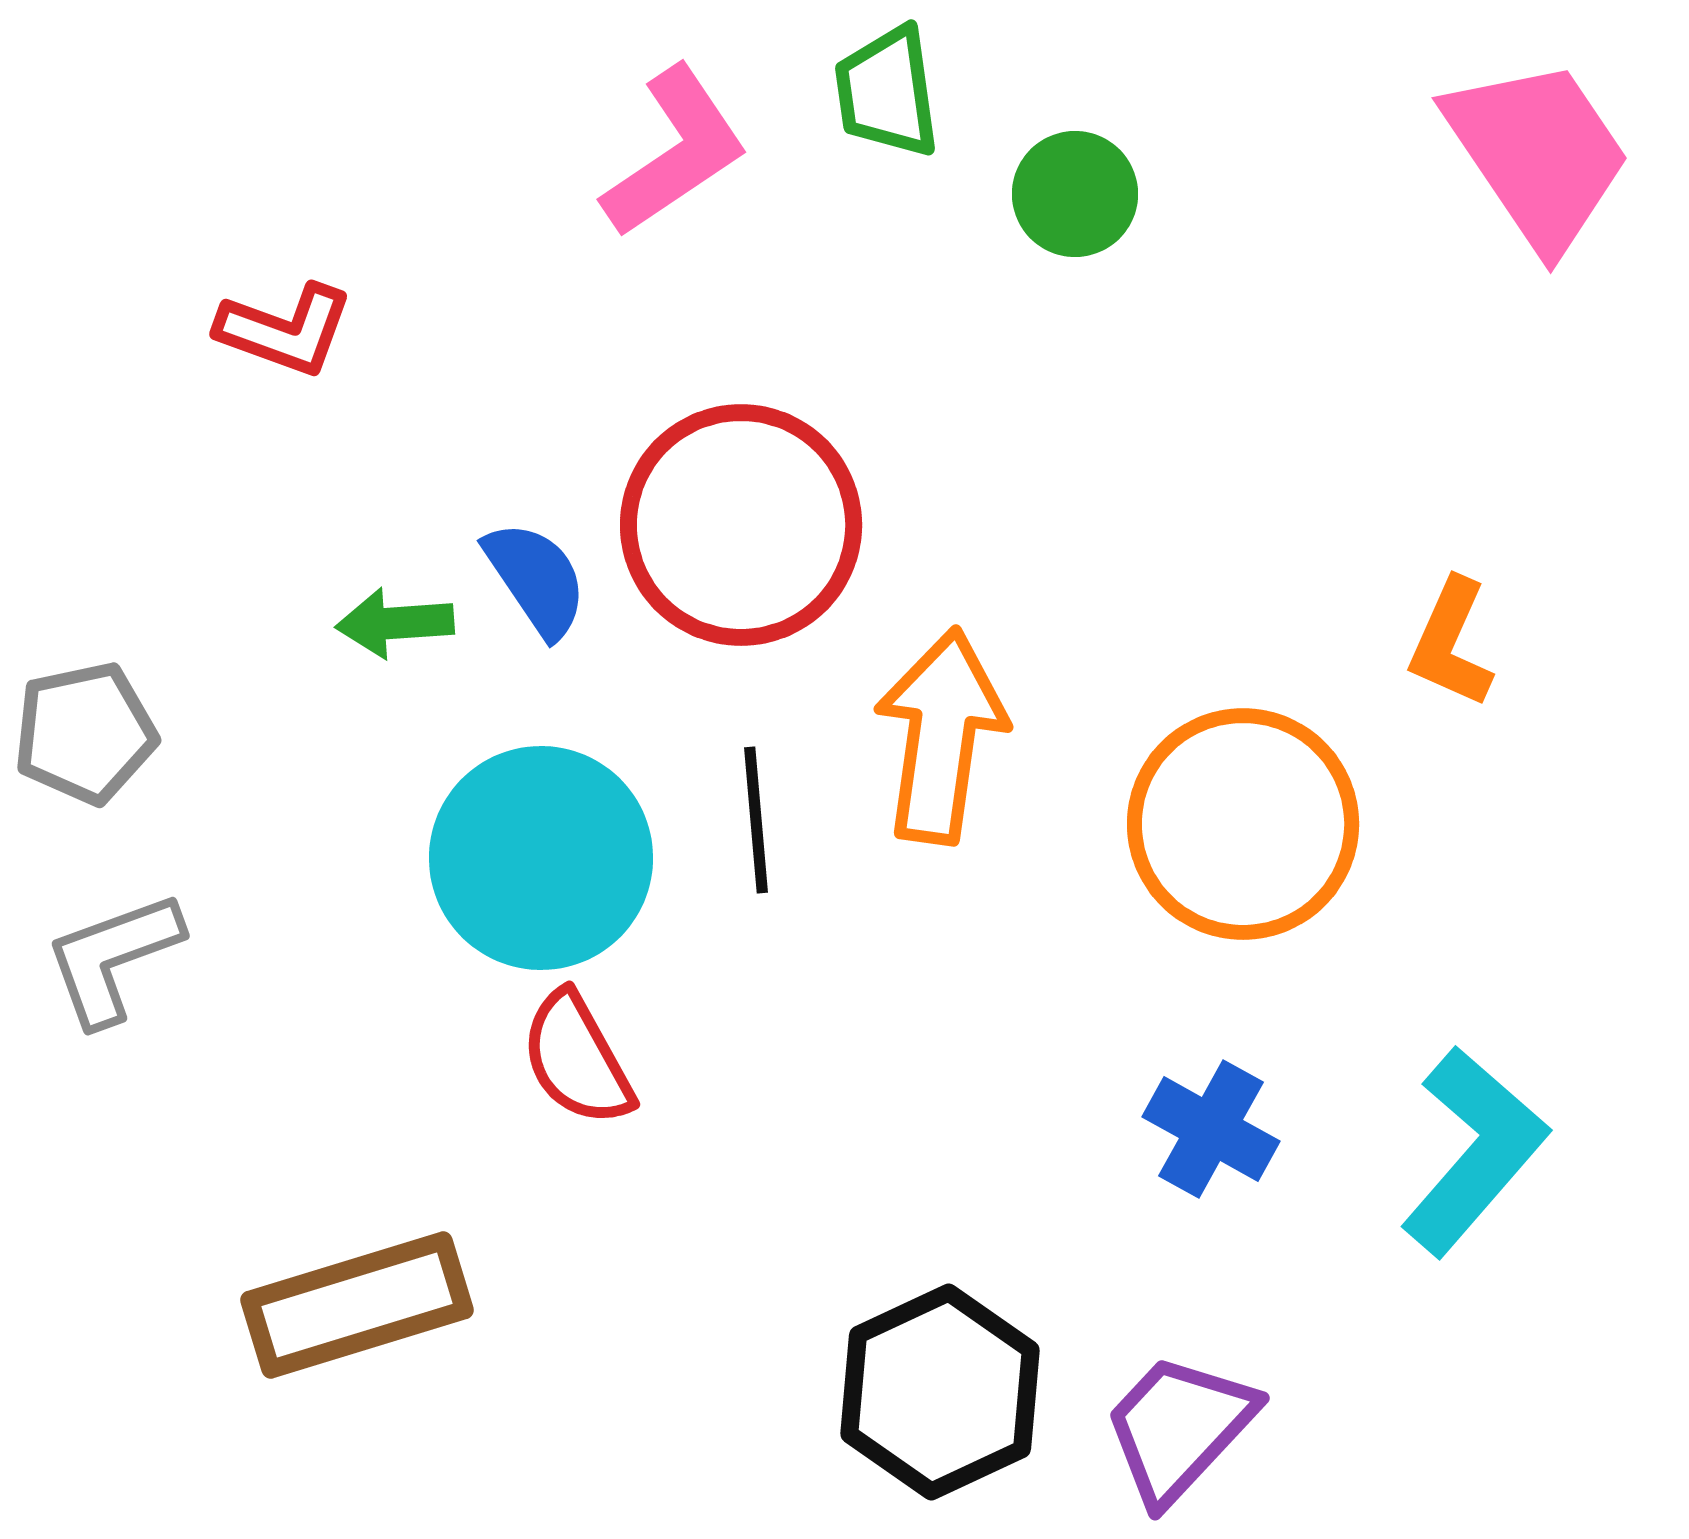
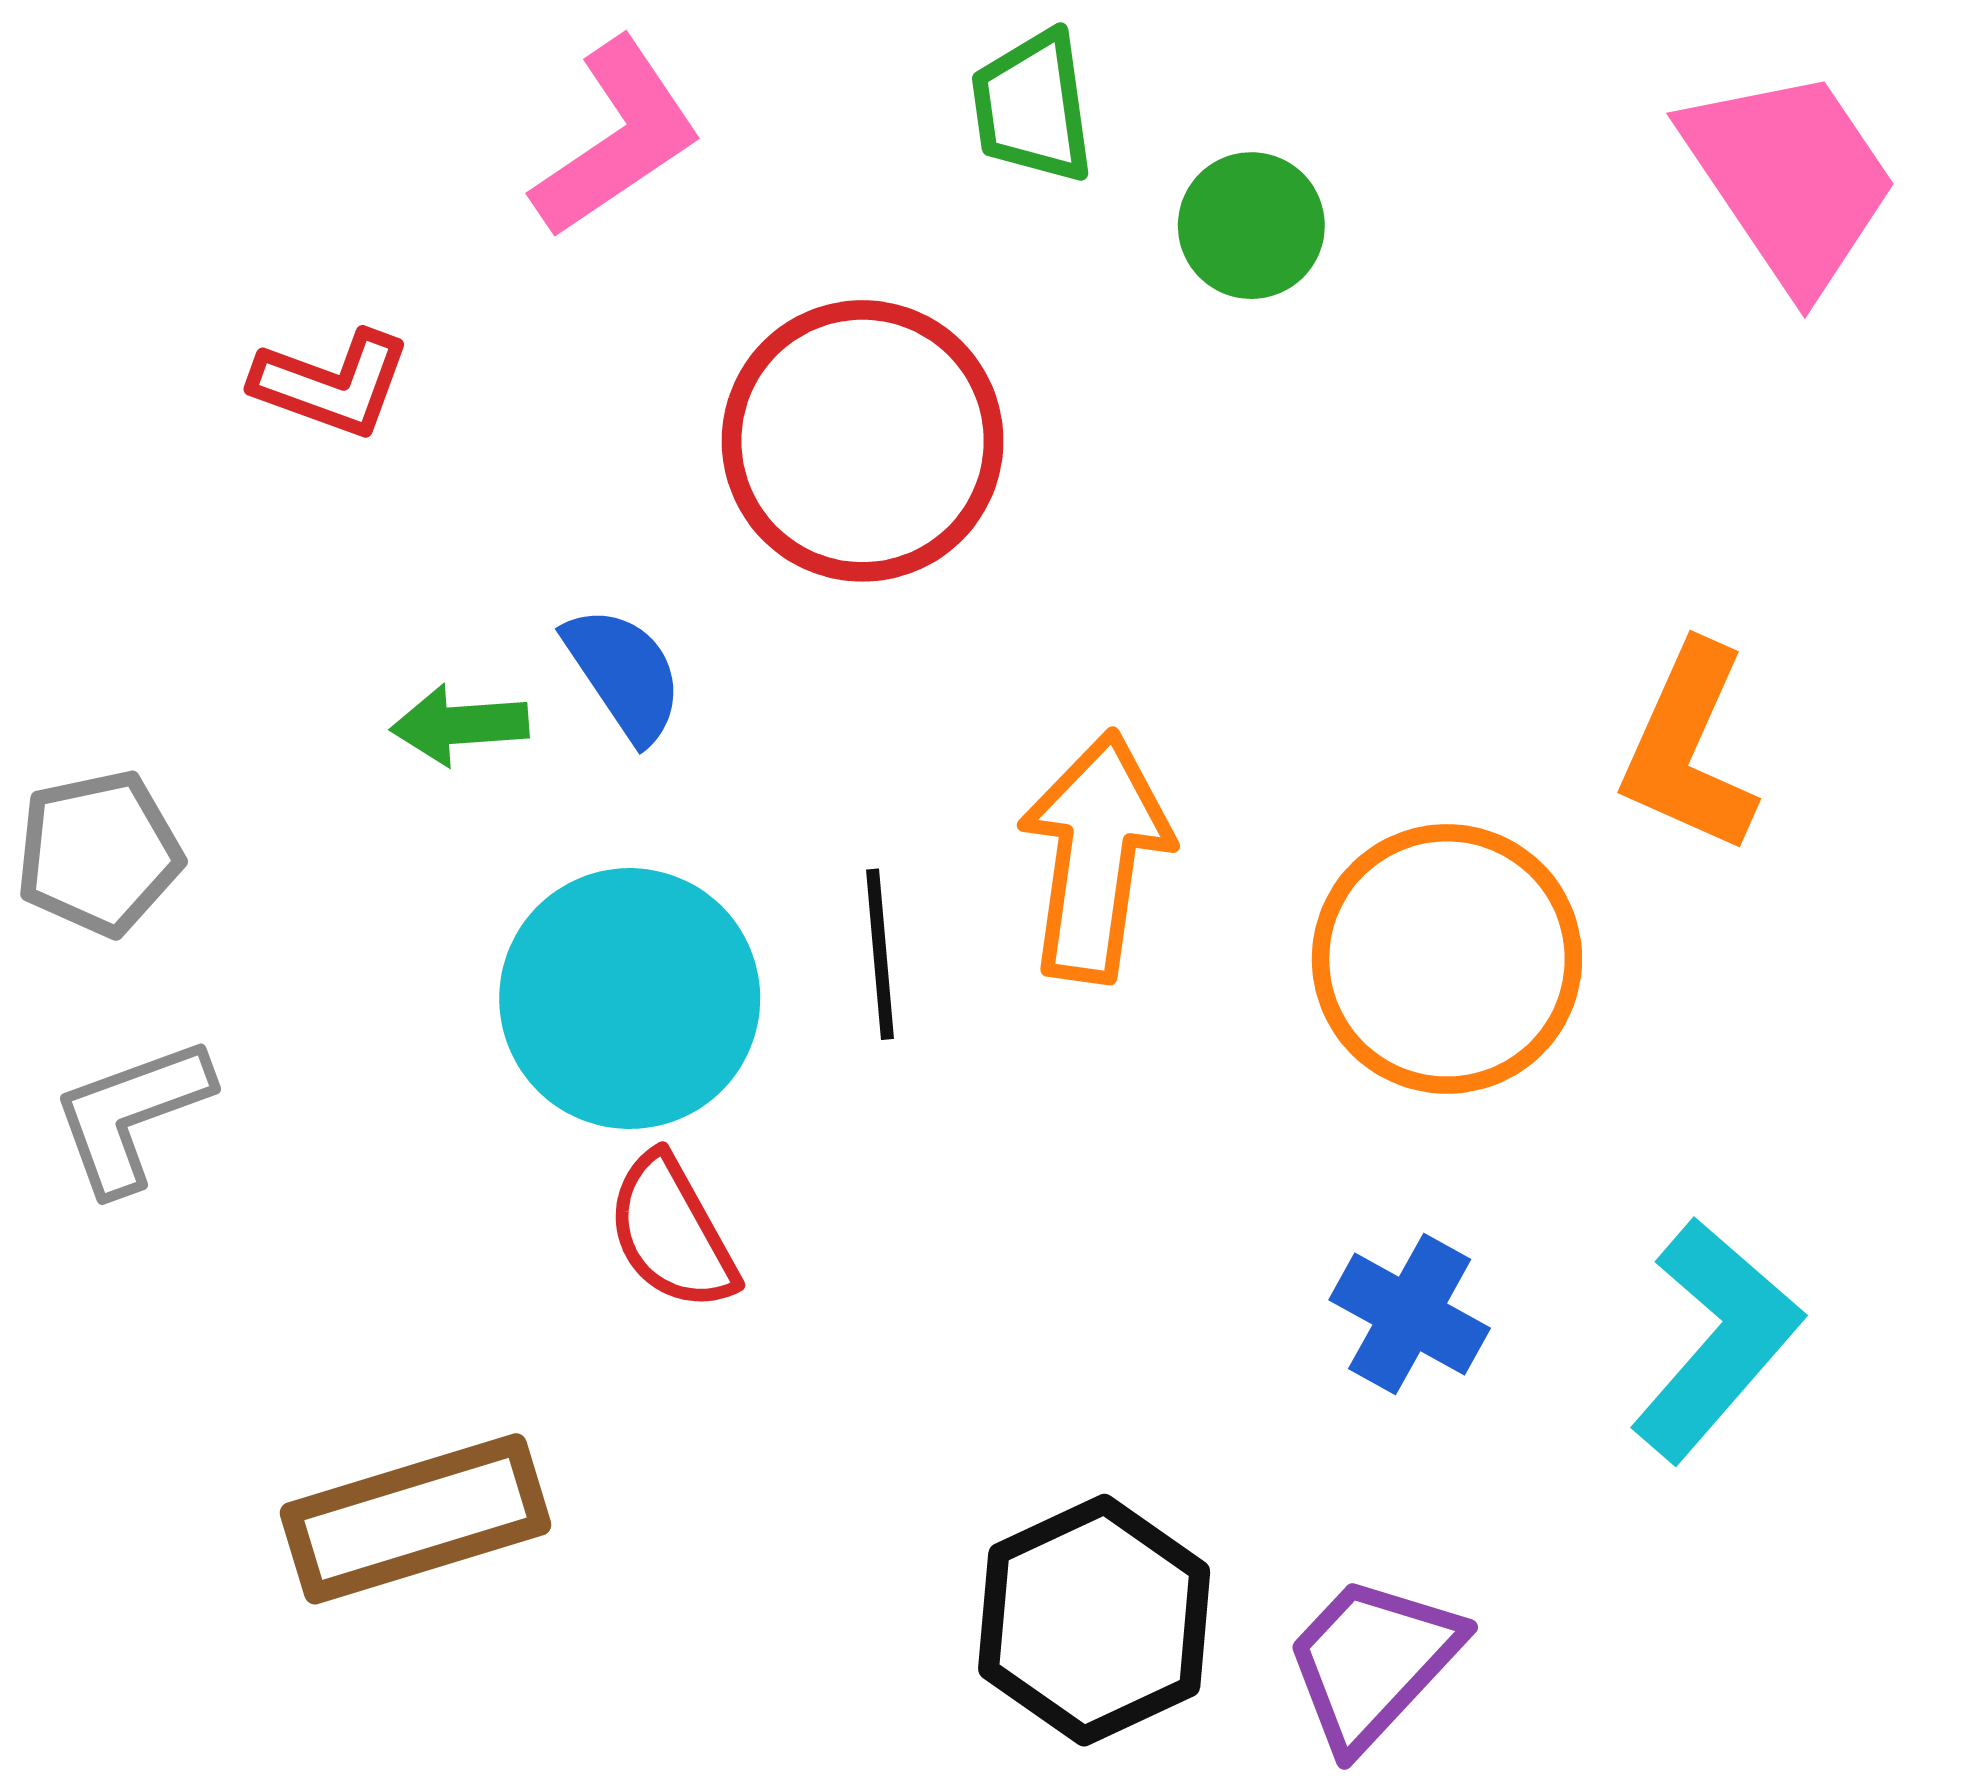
pink L-shape: (675, 152) -> (617, 138), moved
red circle: (741, 525) -> (863, 441), moved
orange L-shape: (1451, 643) -> (1689, 748), size x1.4

